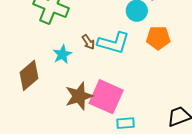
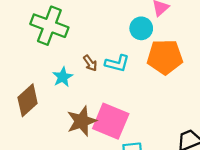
orange pentagon: (158, 38) -> (165, 57), size x1.4
cyan L-shape: (113, 43) -> (117, 63), size x0.7

